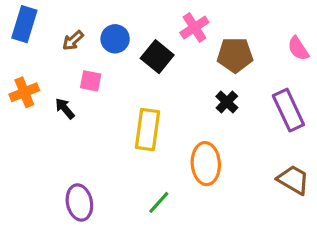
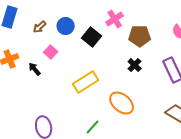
pink square: (91, 81) -> (51, 52), turned 32
yellow rectangle: (147, 130) -> (86, 82), turned 50
orange ellipse: (206, 164) -> (122, 103), turned -45

